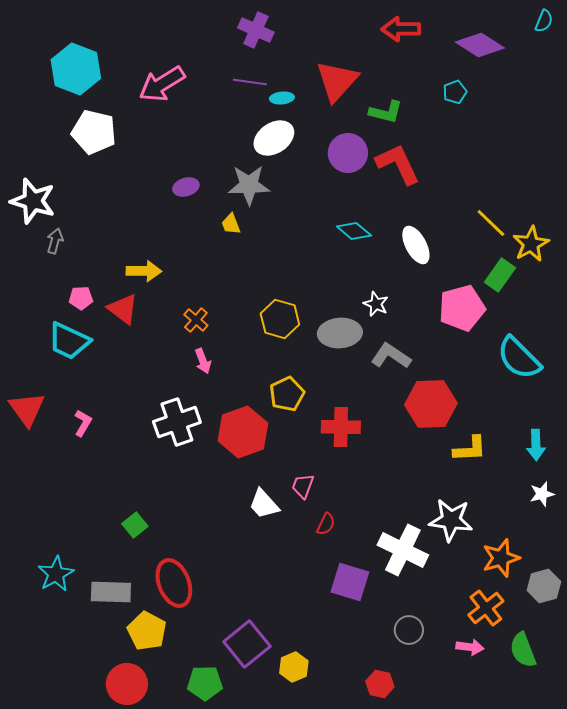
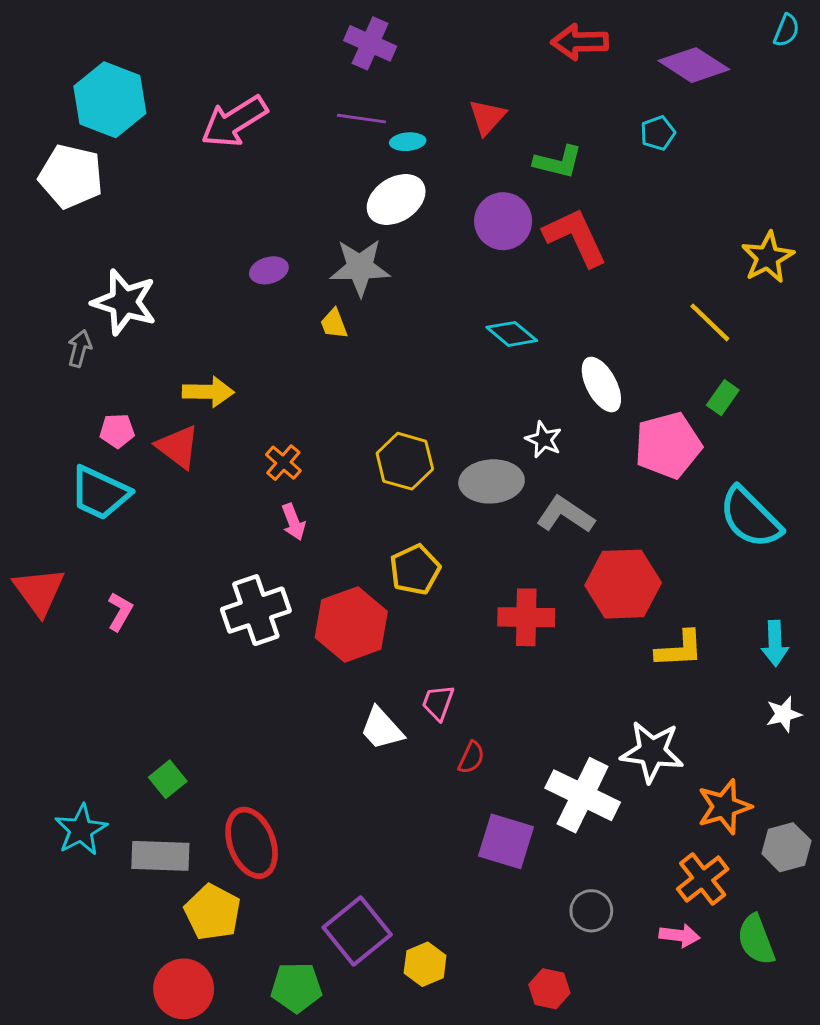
red triangle: (337, 81) -> (487, 117), size x0.6
white pentagon: (94, 132) -> (71, 176), moved
white star: (33, 201) -> (124, 302), moved
yellow star: (531, 244) -> (768, 257), moved
white ellipse: (416, 245) -> (601, 385), moved
green rectangle: (500, 275) -> (723, 398), size x0.7
red cross: (341, 427) -> (526, 617), moved
green square: (135, 525) -> (168, 779), moved

